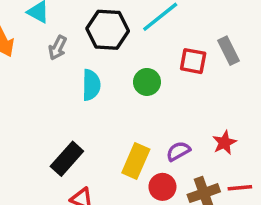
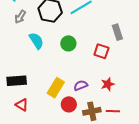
red square: (193, 61) -> (101, 51), moved
cyan semicircle: (91, 85) -> (36, 41), turned -42
black rectangle: (67, 159) -> (17, 81), turned 36

